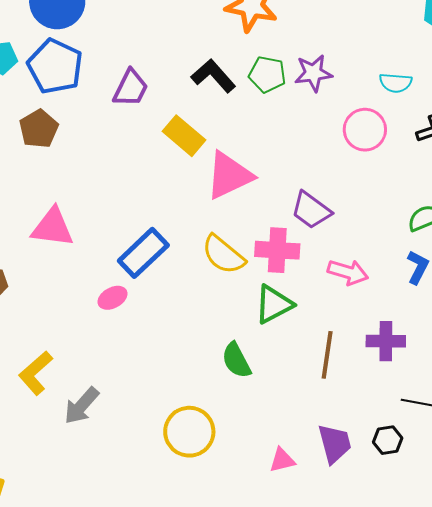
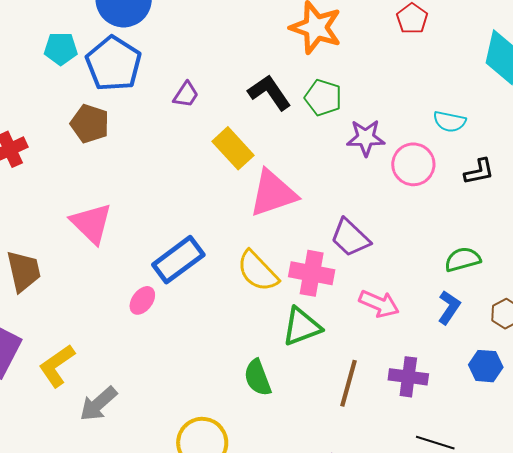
purple star: (313, 73) -> (366, 138), moved
purple trapezoid: (131, 88) -> (186, 95), size x0.7
brown pentagon: (39, 129) -> (90, 124), turned -30
pink triangle: (53, 227) -> (91, 223), turned 30
pink ellipse: (113, 298) -> (142, 300), turned -32

